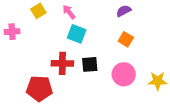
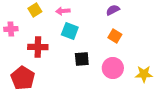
pink arrow: (69, 12) -> (63, 11), turned -56
red cross: (62, 63) -> (38, 47), moved
red pentagon: (39, 89) -> (23, 78), moved, turned 30

